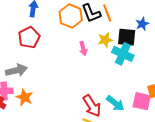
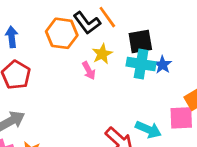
blue star: (142, 24) -> (163, 65), moved
yellow star: (105, 40) -> (102, 54), moved

